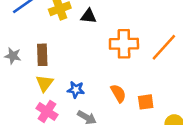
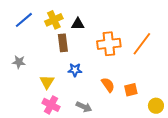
brown rectangle: (42, 55) -> (63, 43), moved
blue star: (76, 90) -> (75, 70), moved

